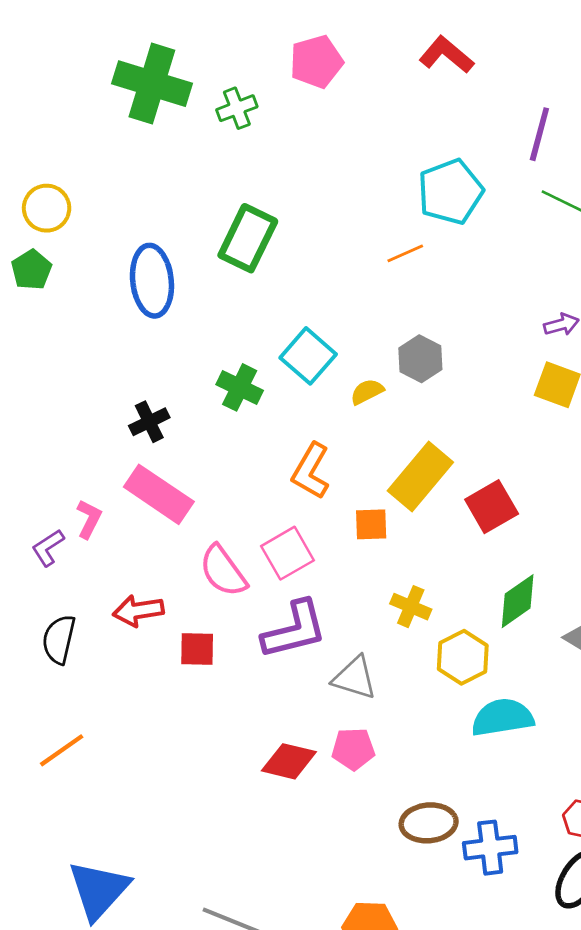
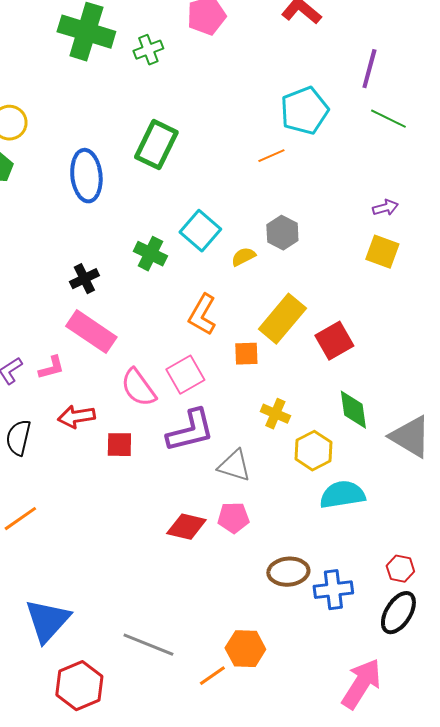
pink L-shape: (89, 519) -> (51, 368), moved, turned 48
green diamond: (518, 601) -> (353, 410), turned -63

